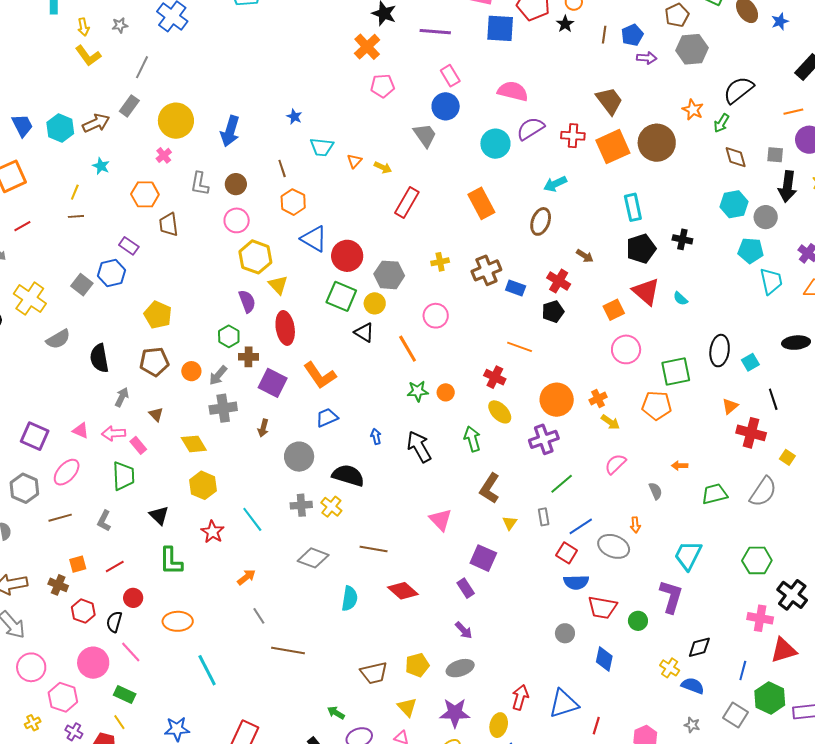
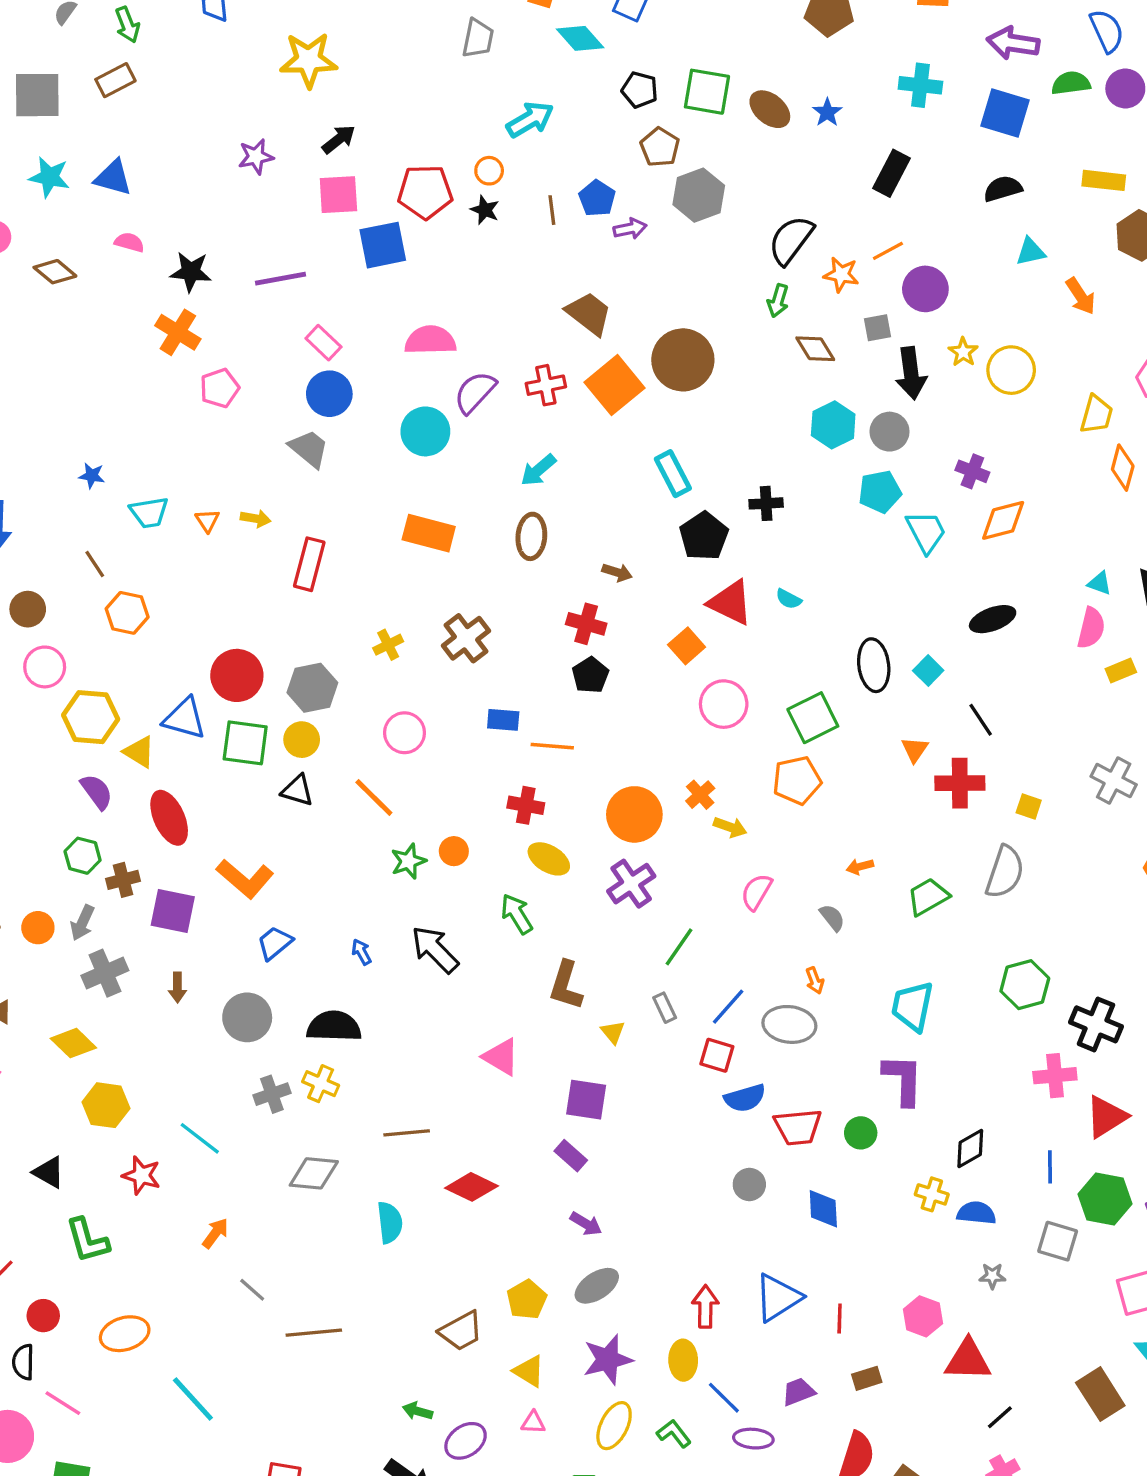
orange star: (693, 110) -> (841, 275), moved
orange rectangle: (481, 203) -> (429, 533), turned -32
blue triangle: (314, 239) -> (185, 718), moved
blue rectangle: (516, 288) -> (503, 720), moved

